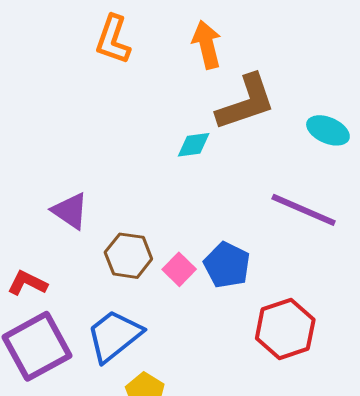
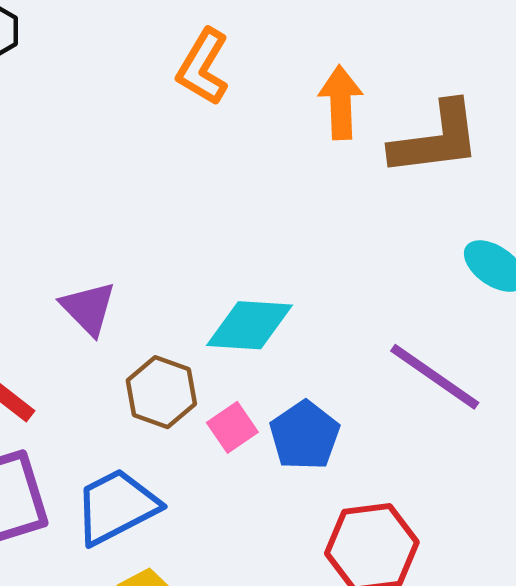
brown L-shape: (246, 102) -> (436, 139), moved
cyan diamond: (194, 145) -> (249, 325), moved, size x1.6

